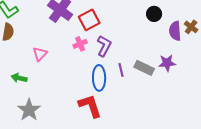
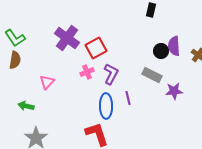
black circle: (154, 14) -> (161, 51), moved
purple semicircle: (175, 31) -> (174, 46), moved
gray rectangle: (144, 68) -> (152, 75), moved

